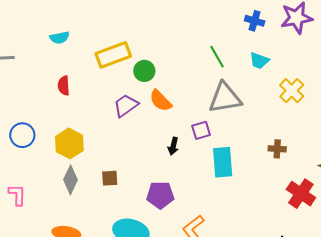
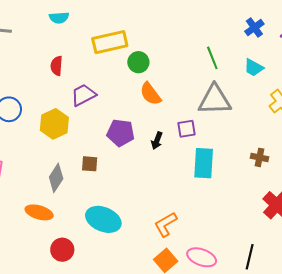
blue cross: (255, 21) -> (254, 28), turned 30
purple trapezoid: (126, 105) -> (83, 95), moved
gray diamond: (70, 180) -> (56, 178), moved
purple pentagon: (160, 195) -> (121, 133), moved

